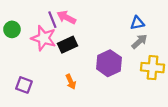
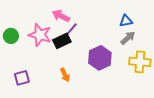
purple line: (52, 20) -> (71, 30), moved, turned 63
green circle: (12, 29) -> (11, 36), moved
purple square: (24, 85) -> (22, 78), turned -35

